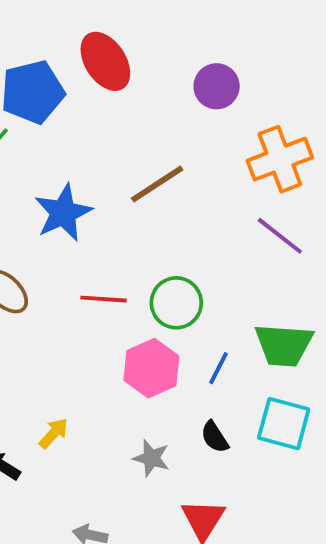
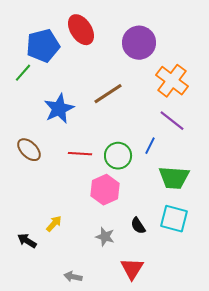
purple circle: (217, 86) -> (139, 43), size x1.4
orange cross: (280, 159) -> (172, 81), turned -32
blue line: (218, 368) -> (150, 146), moved

